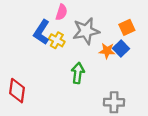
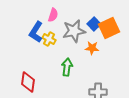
orange square: (127, 27) -> (109, 28), size x1.5
blue square: (121, 48) -> (94, 24), moved
red diamond: (17, 91) -> (28, 82), moved

